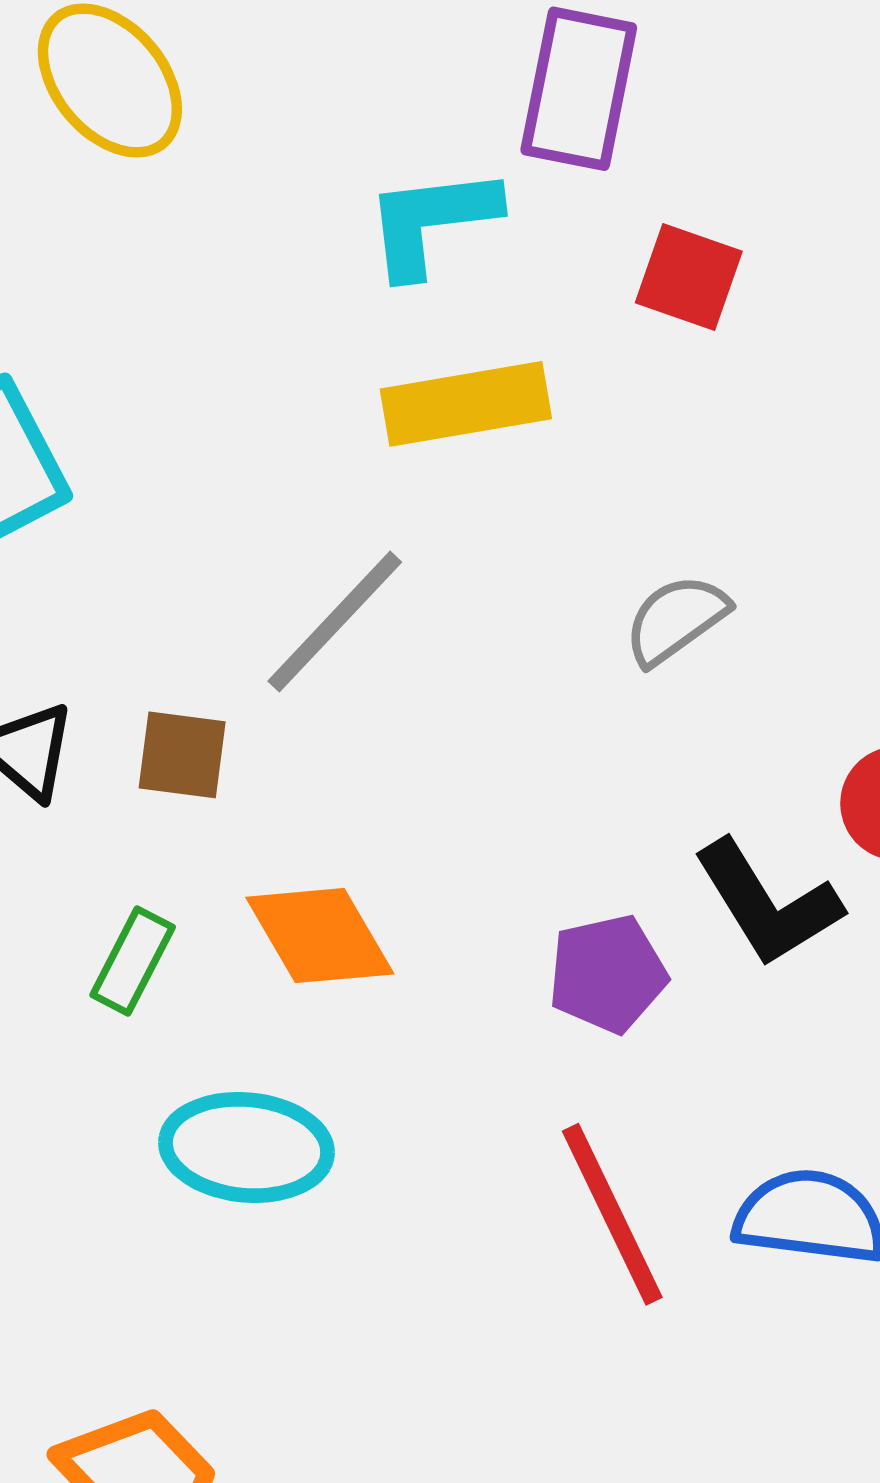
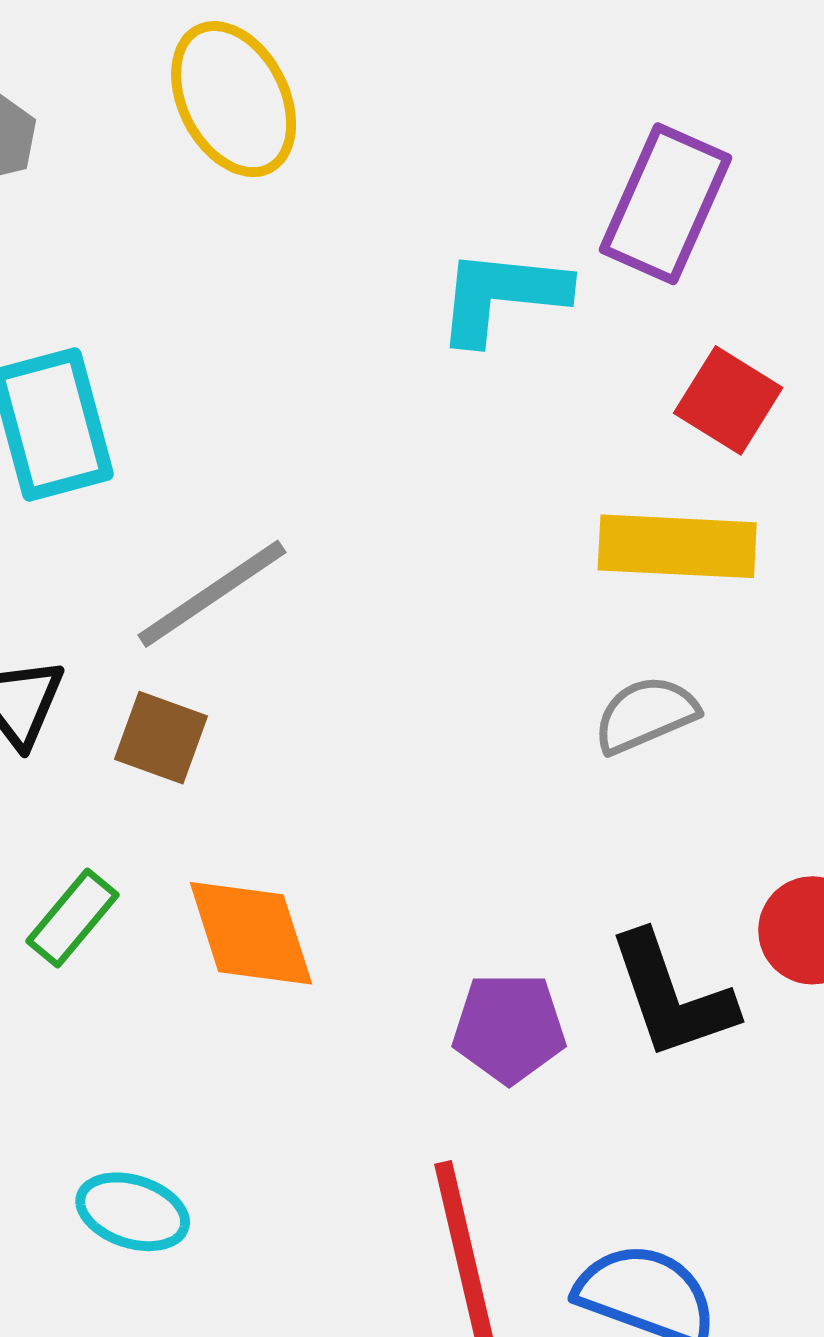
yellow rectangle: (466, 404) -> (677, 546), moved
gray line: (335, 622) -> (212, 594), moved
cyan ellipse: (247, 1147) -> (133, 1212), moved, size x0.7

